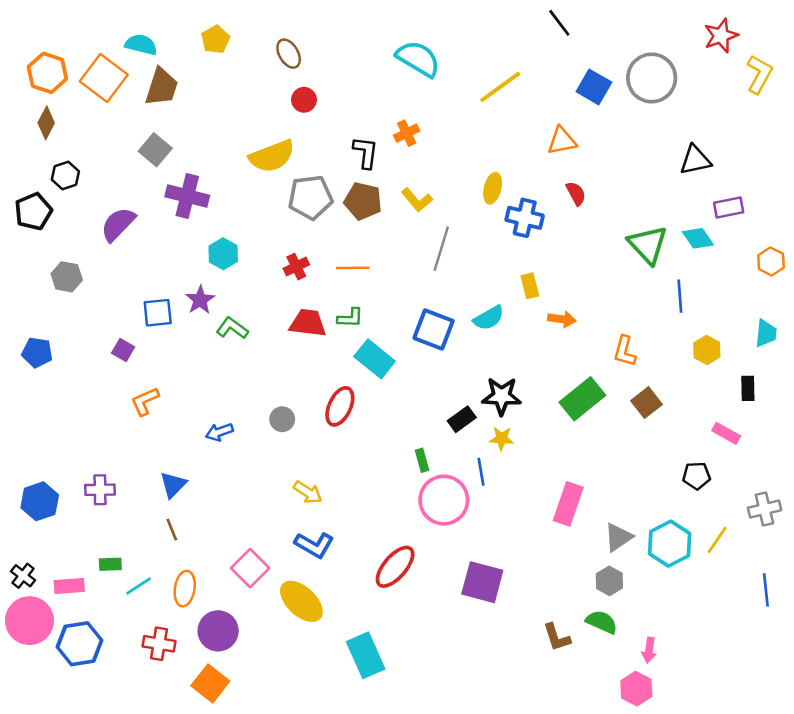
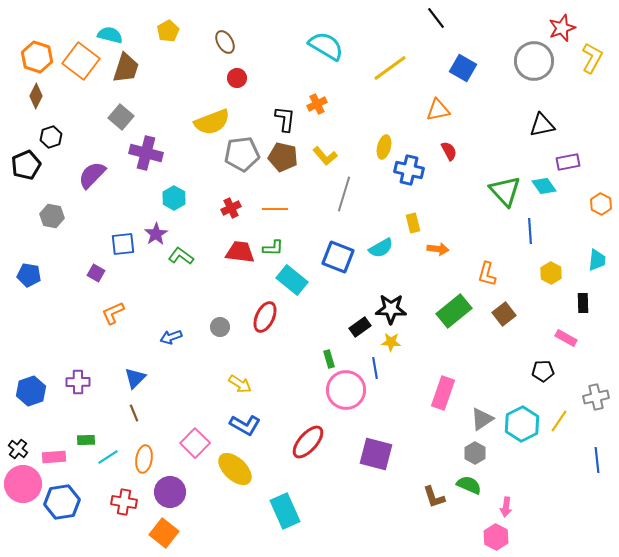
gray circle: (652, 78) -> (534, 61), moved

